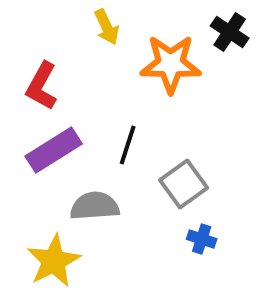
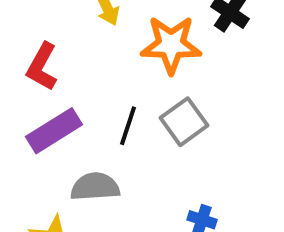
gray square: (184, 184) -> (184, 122), moved

